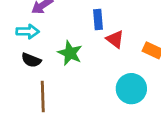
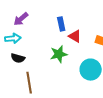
green star: (70, 53) -> (59, 54), moved, turned -30

